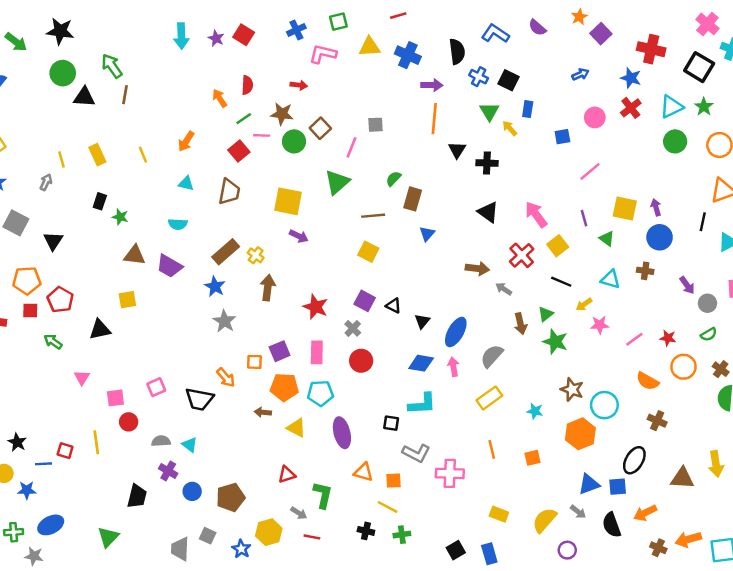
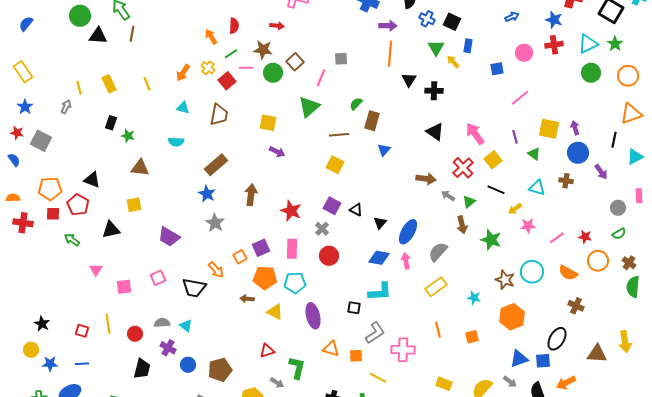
red cross: (631, 108) -> (554, 45), turned 30
yellow square: (288, 201) -> (268, 123), size x0.7
black triangle: (53, 241) -> (92, 180), moved, turned -42
yellow cross: (256, 255) -> (208, 68), moved
purple trapezoid: (169, 266) -> (169, 237), moved
purple arrow: (687, 285) -> (601, 172), moved
green triangle: (546, 314) -> (469, 202), moved
orange square: (254, 362) -> (240, 257), turned -32
cyan circle: (604, 405) -> (532, 272), moved
red circle: (129, 422) -> (135, 334), moved
gray L-shape: (416, 453) -> (375, 333), turned -60
blue line: (44, 464) -> (82, 364), moved
yellow line: (387, 507) -> (378, 378), moved

